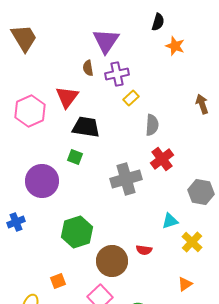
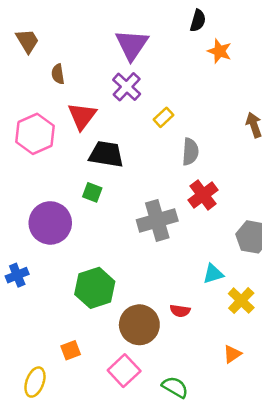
brown trapezoid: (24, 38) -> (27, 41), size x0.7
brown semicircle: (88, 68) -> (58, 74), moved
purple cross: (117, 74) -> (127, 87), moved, turned -35

